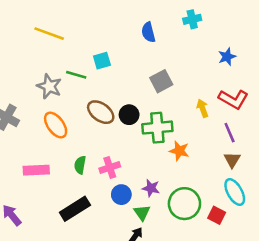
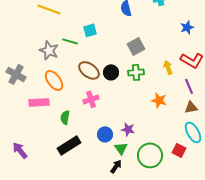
green cross: (157, 128) -> (136, 72), moved, size x0.7
orange star: (179, 151) -> (159, 100), moved
brown triangle: (232, 160) -> (191, 107), turned 48
green semicircle: (80, 165) -> (65, 117), moved
pink cross: (110, 168) -> (91, 99), moved
pink rectangle: (36, 170) -> (39, 102), moved
green circle: (184, 204) -> (150, 155), moved

